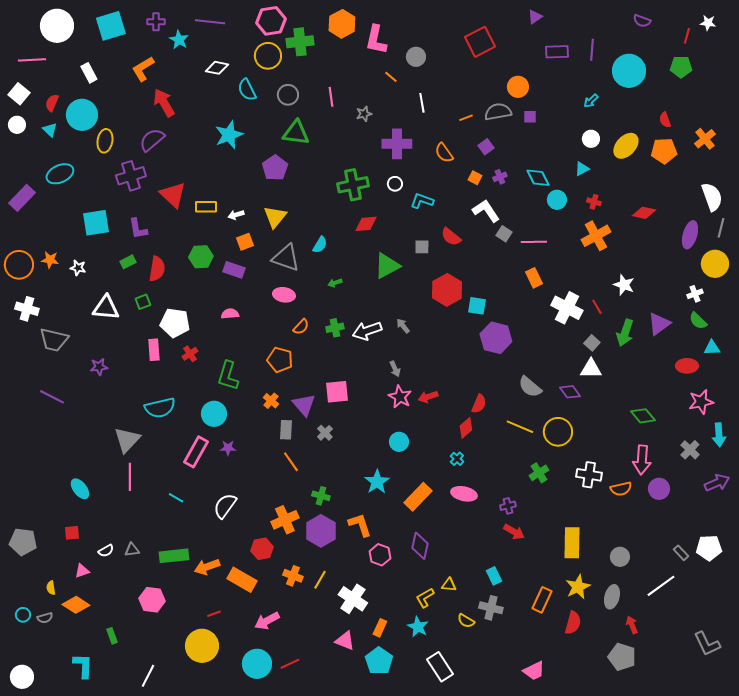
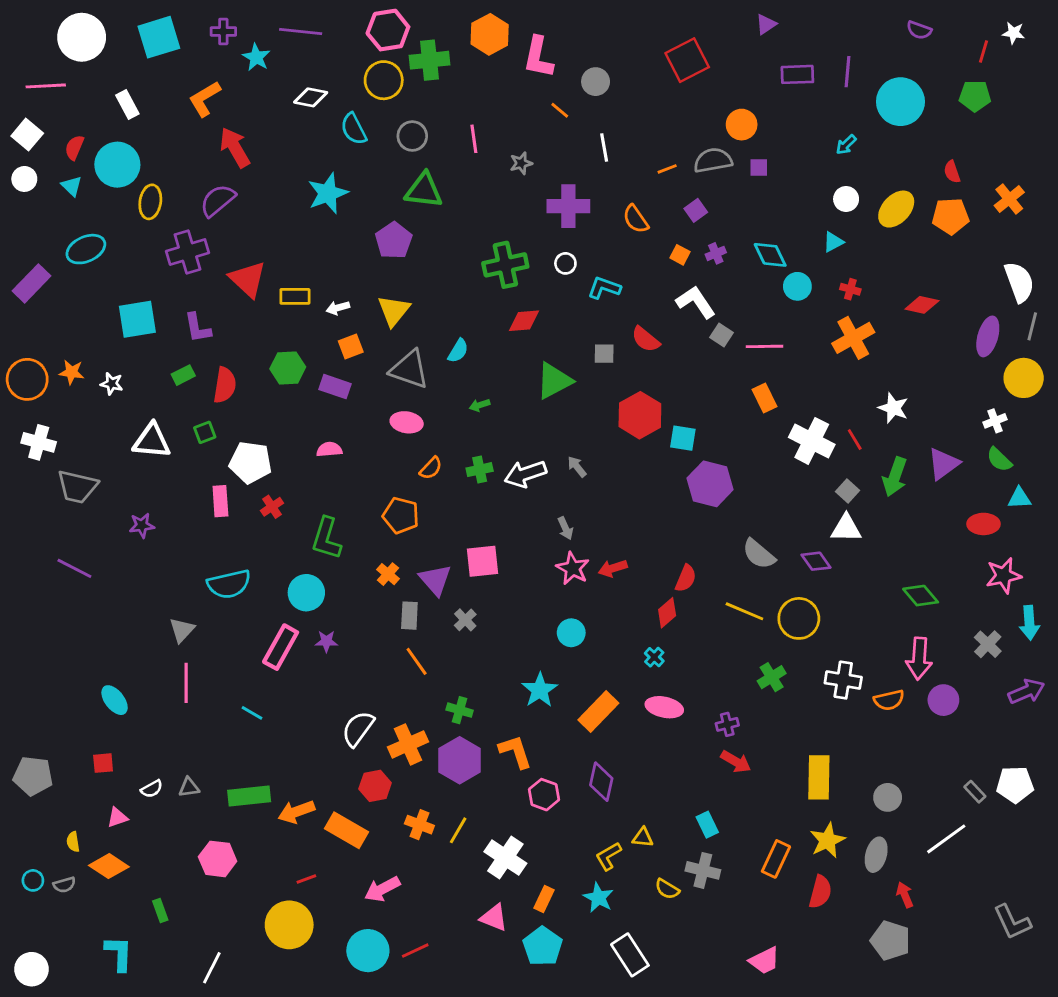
gray triangle: (127, 440) -> (182, 630), size x0.7
white semicircle: (225, 506) -> (358, 729), moved

